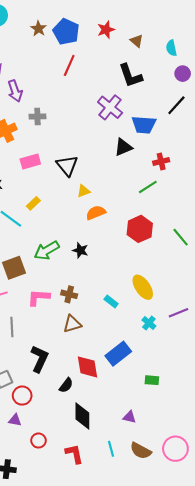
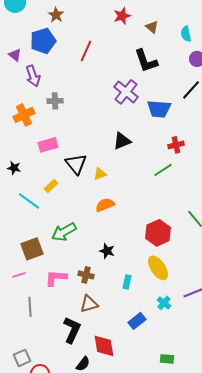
blue pentagon: (66, 32) -> (43, 41), moved, turned 30
black triangle: (123, 147) -> (122, 141), moved
black triangle: (67, 166) -> (76, 164), moved
orange semicircle: (96, 213) -> (105, 205), moved
red hexagon: (140, 229) -> (158, 233), moved
black star: (80, 250) -> (107, 251), moved
cyan rectangle: (111, 302) -> (127, 282), turned 64
blue rectangle: (118, 354) -> (137, 321), moved, size x0.7
black L-shape: (40, 359) -> (72, 330), moved

